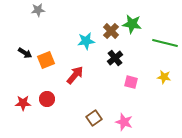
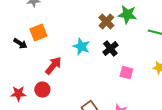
cyan star: (86, 41) -> (81, 47), moved, turned 30
orange square: (46, 60) -> (38, 33), moved
red arrow: (75, 75) -> (53, 66), moved

